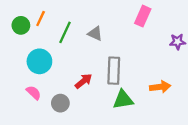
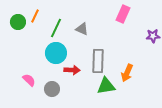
cyan circle: (39, 61) -> (56, 53), moved
red arrow: (84, 81) -> (72, 70), turned 42
orange arrow: (160, 87) -> (127, 73), moved, turned 120

